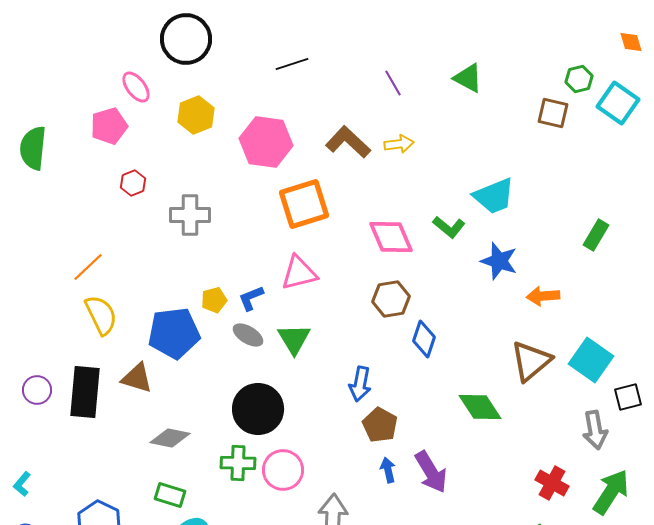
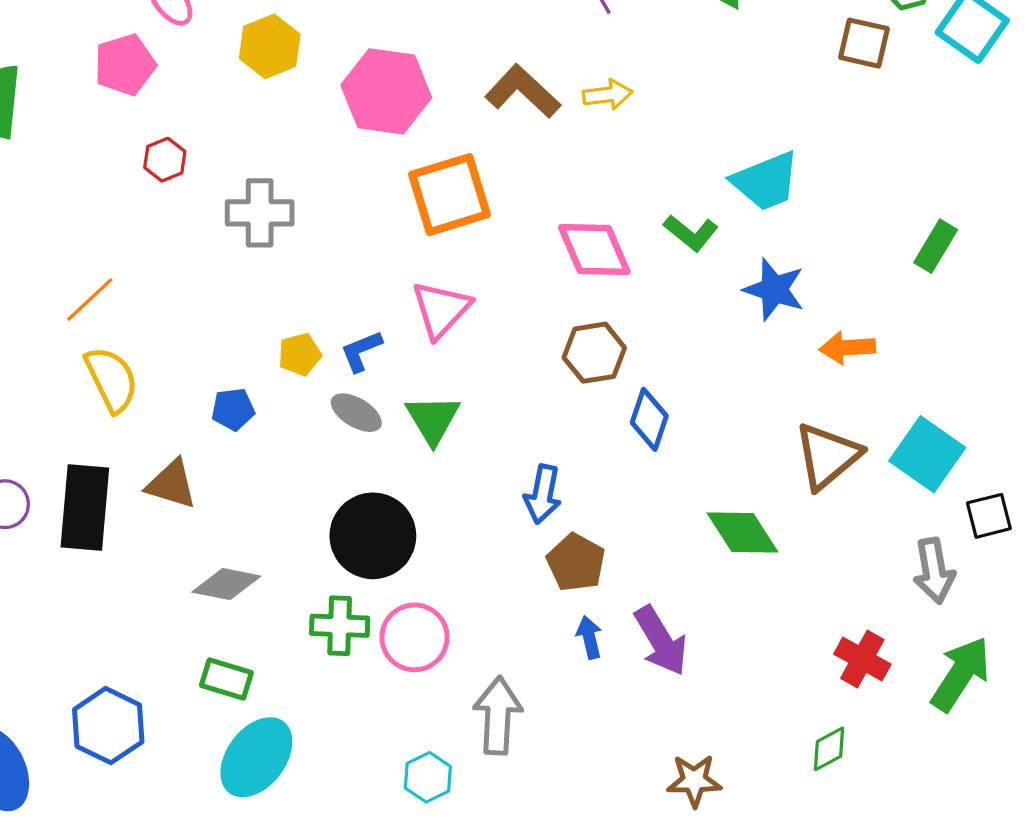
pink triangle: (299, 273) -> (441, 309), turned -33
blue pentagon: (174, 333) -> (233, 409), size x0.5

